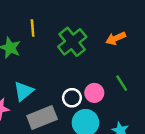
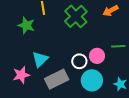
green line: (122, 83) -> (118, 46), turned -56

